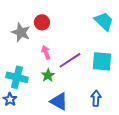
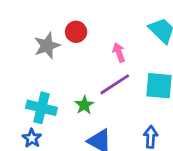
gray star: (21, 32) -> (47, 46), turned 30
pink arrow: (46, 52) -> (119, 53), moved

